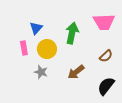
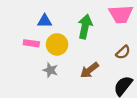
blue triangle: (36, 28) -> (45, 21), turned 48
pink rectangle: (24, 48) -> (31, 43), turned -72

